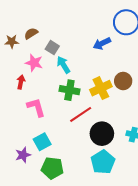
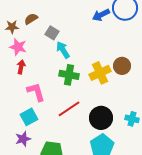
blue arrow: (102, 44) -> (101, 15), moved
pink star: (34, 63) -> (18, 47), moved
red line: (81, 114) -> (69, 109), moved
cyan square: (42, 142) -> (29, 117), moved

